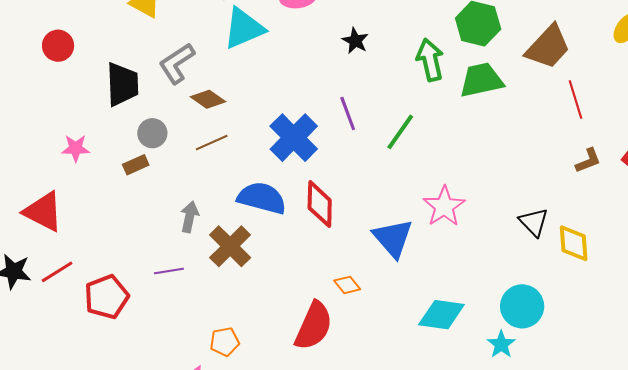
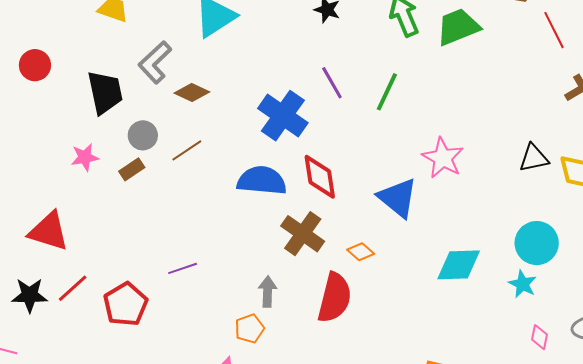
brown line: (212, 143) -> (187, 150), moved
pink star: (76, 148) -> (85, 157), moved
gray arrow: (190, 217) -> (268, 292), moved
black triangle: (534, 222) -> (534, 158), turned -48
brown cross: (230, 246) -> (303, 234), moved

